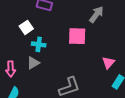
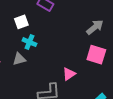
pink square: (77, 36) -> (96, 55), moved
pink triangle: (108, 63) -> (69, 74), moved

